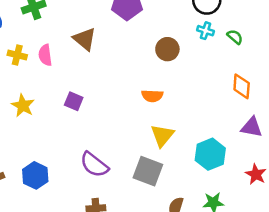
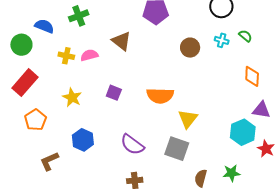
cyan cross: (206, 31) -> (222, 40), moved
pink semicircle: (45, 55) -> (89, 55), turned 84
orange semicircle: (152, 96) -> (160, 96), moved, size x1.5
cyan hexagon: (210, 154) -> (243, 132), moved
blue hexagon: (35, 175) -> (83, 140), moved

